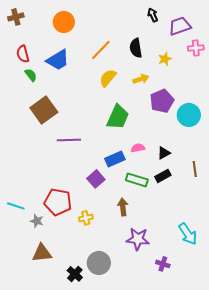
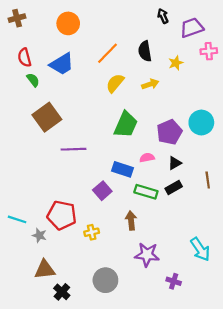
purple pentagon: (162, 101) -> (169, 132), moved
blue rectangle: (115, 159) -> (123, 169), turned 42
black cross: (75, 274) -> (62, 292), moved

